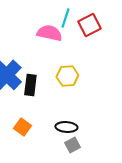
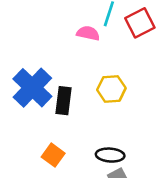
pink semicircle: (49, 33) -> (88, 33), size x0.7

